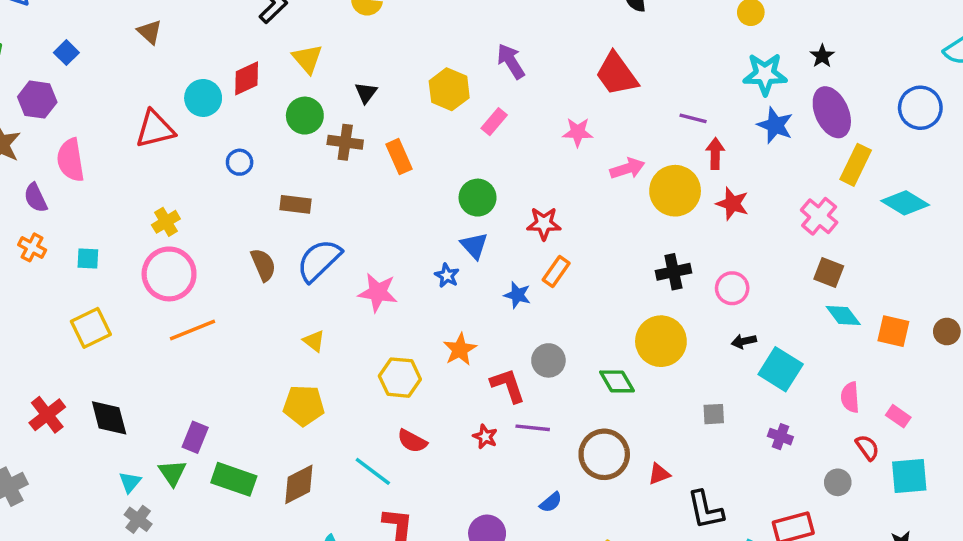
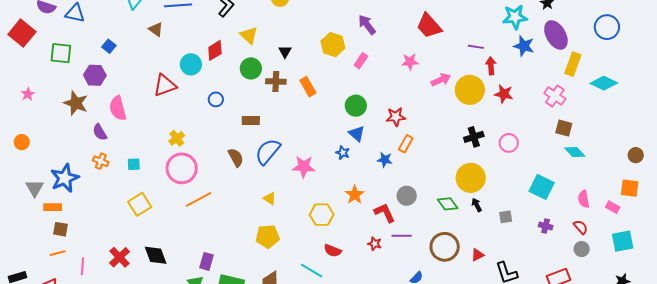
orange square: (893, 331) -> (630, 188), moved
black arrow: (744, 341) -> (477, 205), moved, turned 80
red semicircle: (867, 447) -> (581, 227), moved

